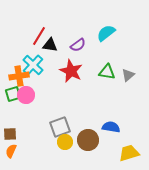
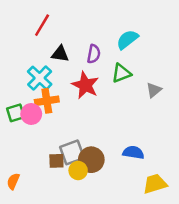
red line: (39, 36) -> (42, 25), moved
purple semicircle: (78, 45) -> (94, 54), turned -42
green triangle: (107, 72) -> (121, 73), moved, turned -30
orange cross: (19, 76) -> (47, 101), moved
brown square: (10, 134) -> (56, 161), moved
brown circle: (88, 140) -> (91, 160), moved

